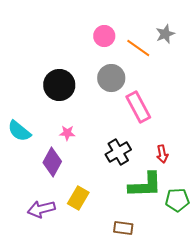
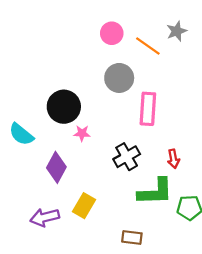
black circle: (59, 85) -> (64, 107), moved
pink rectangle: (138, 107) -> (148, 109), turned 32
pink star: (67, 133) -> (82, 133), moved

